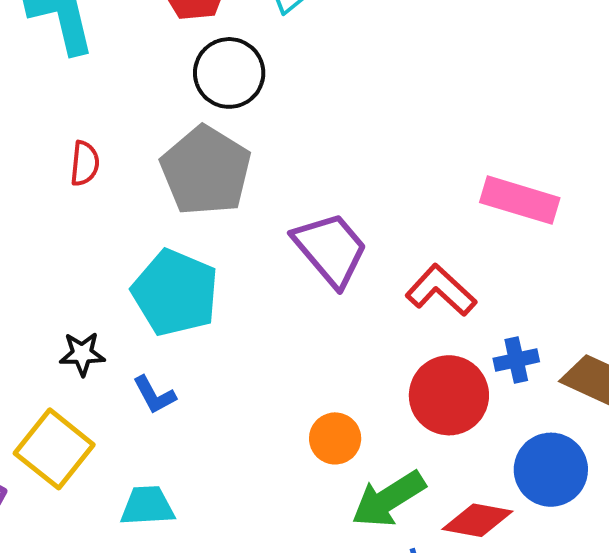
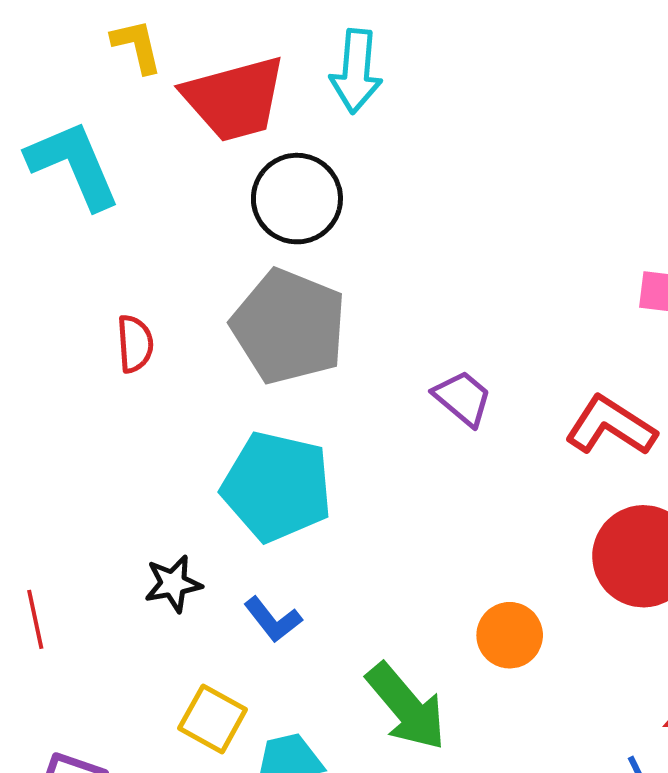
purple trapezoid: (330, 249) -> (463, 398), size x0.6
yellow square: (54, 449) -> (213, 719), moved, size x0.7
green arrow: (388, 499) -> (406, 707), moved, turned -88

